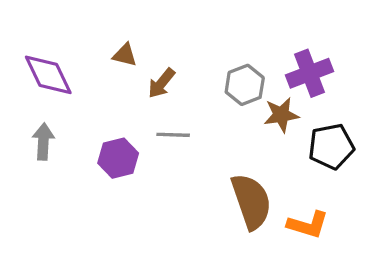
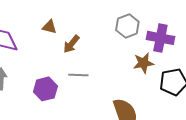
purple cross: (310, 73) -> (160, 38), turned 32
gray hexagon: (245, 85) -> (127, 26), moved

